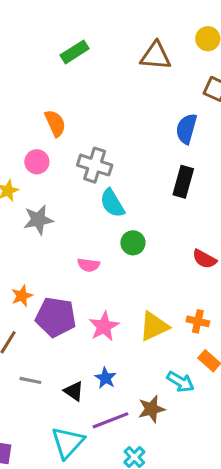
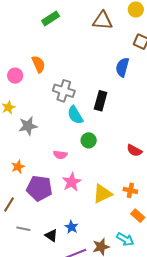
pink circle: (37, 162) -> (15, 76), moved
black rectangle: (183, 182) -> (101, 101), moved
orange star: (22, 296) -> (18, 167), moved
pink star: (104, 326) -> (72, 182), moved
cyan arrow: (180, 382) -> (125, 239), moved

